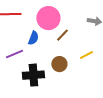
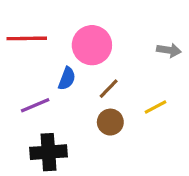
brown line: (62, 35) -> (109, 89), moved
black cross: (33, 75) -> (48, 152), moved

